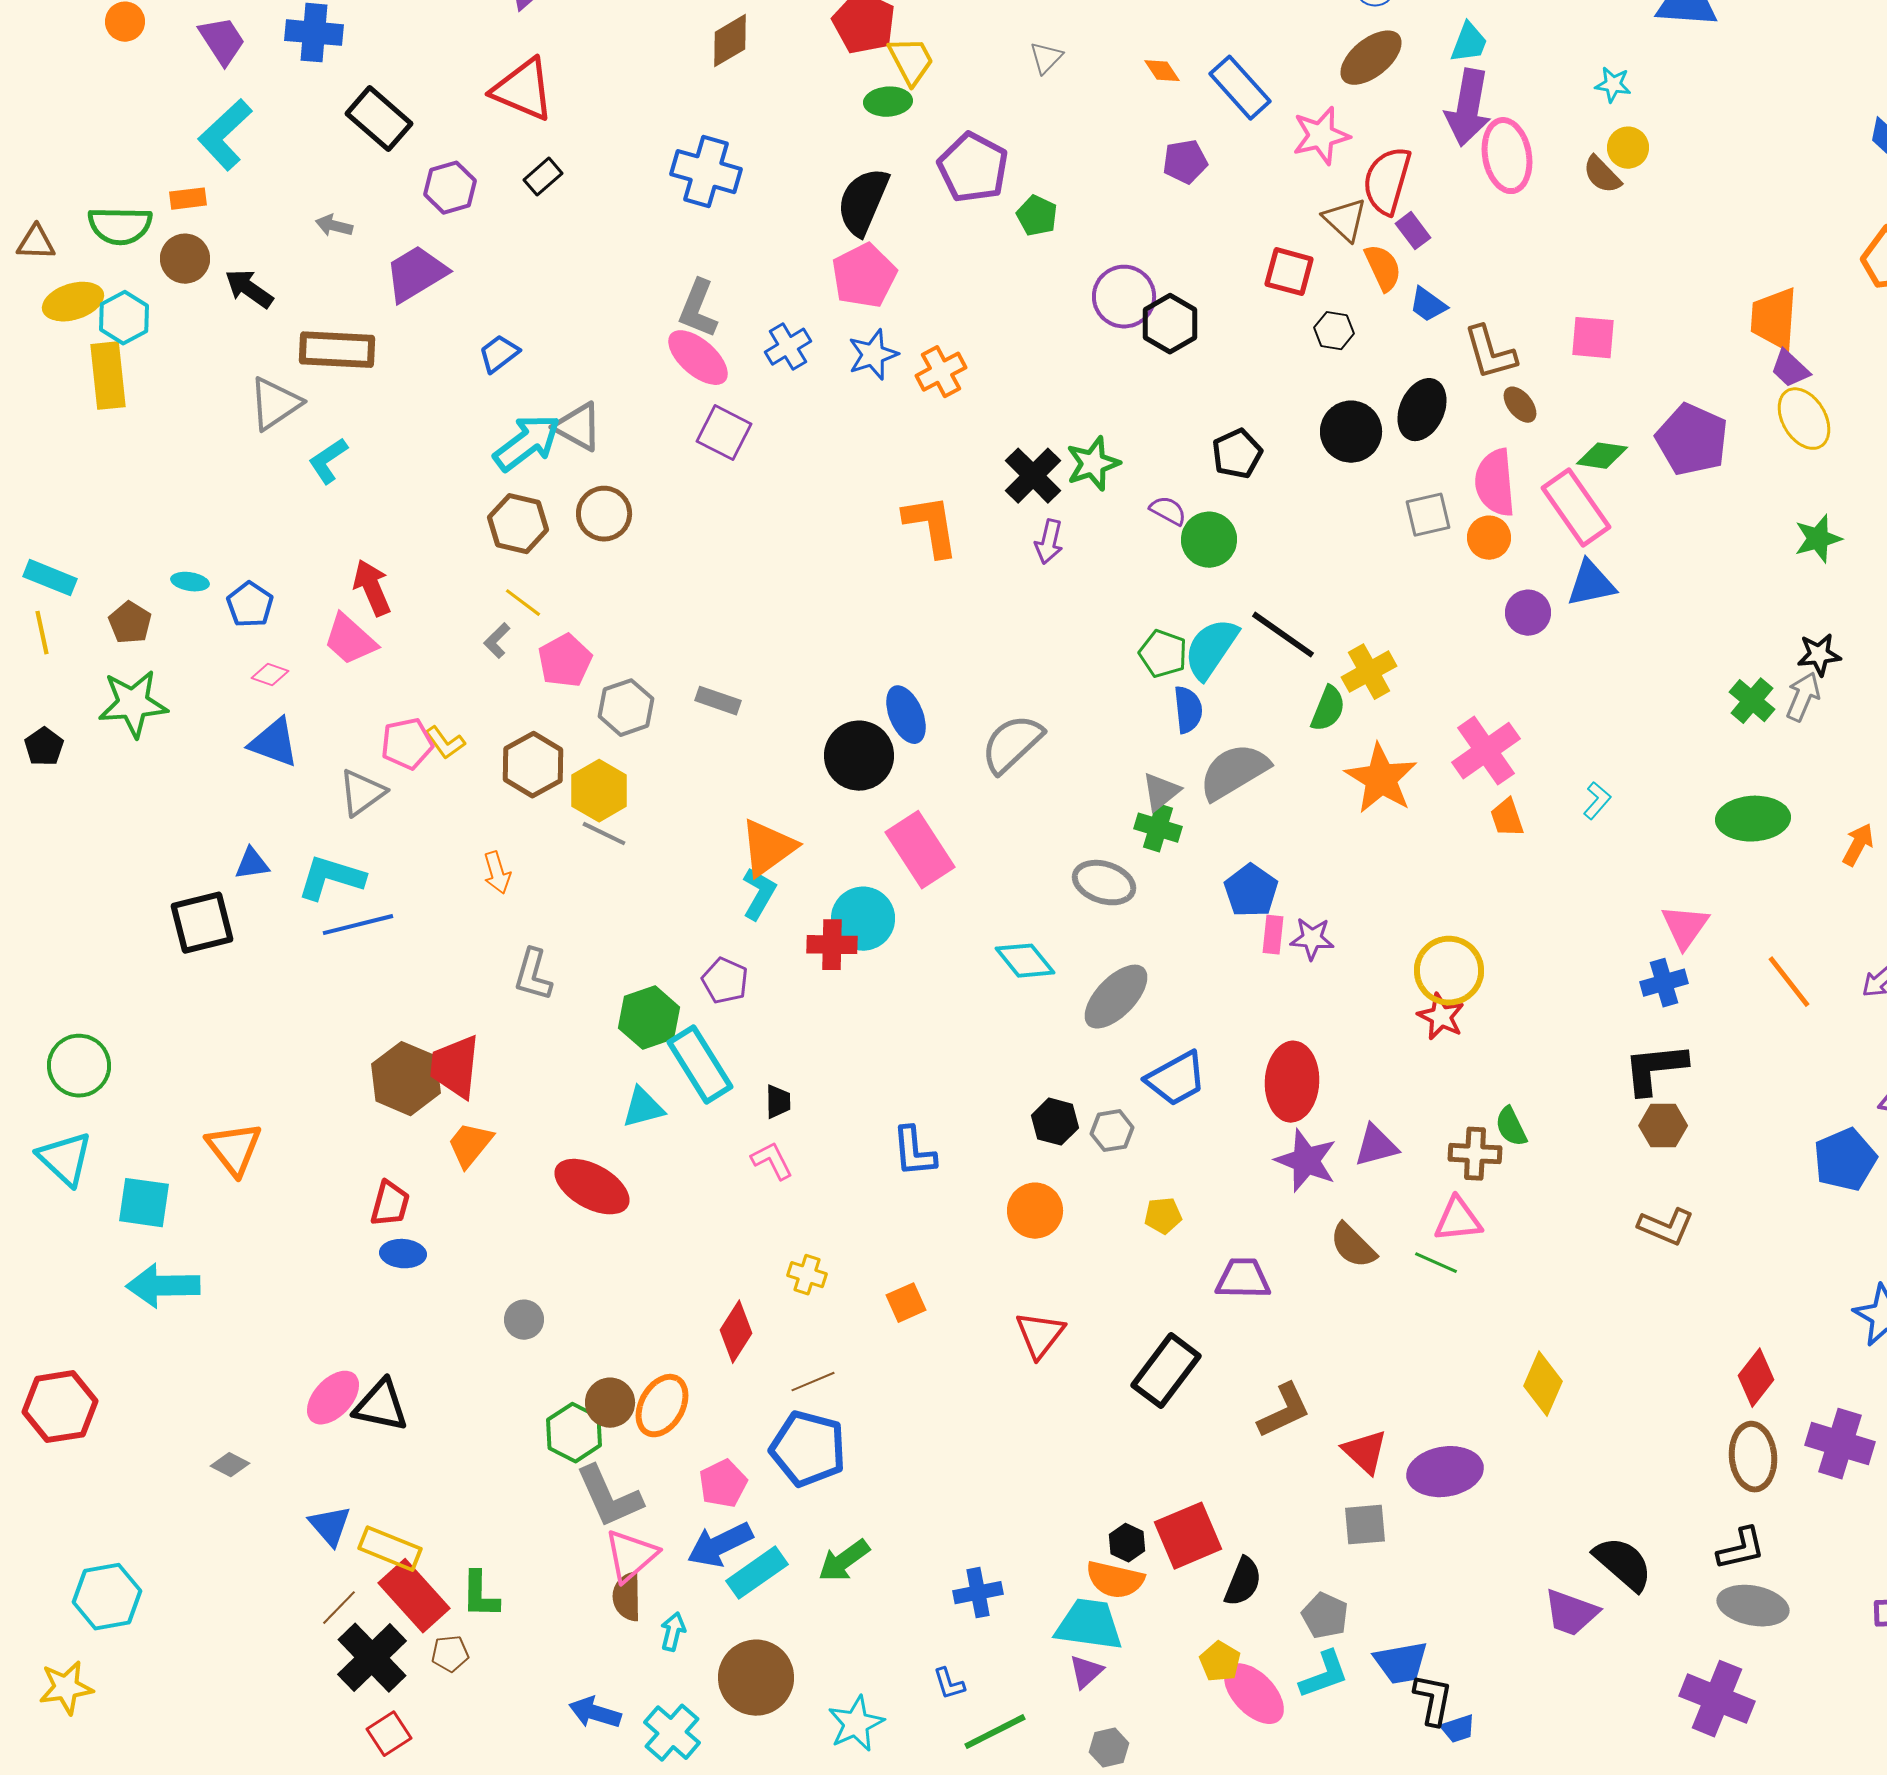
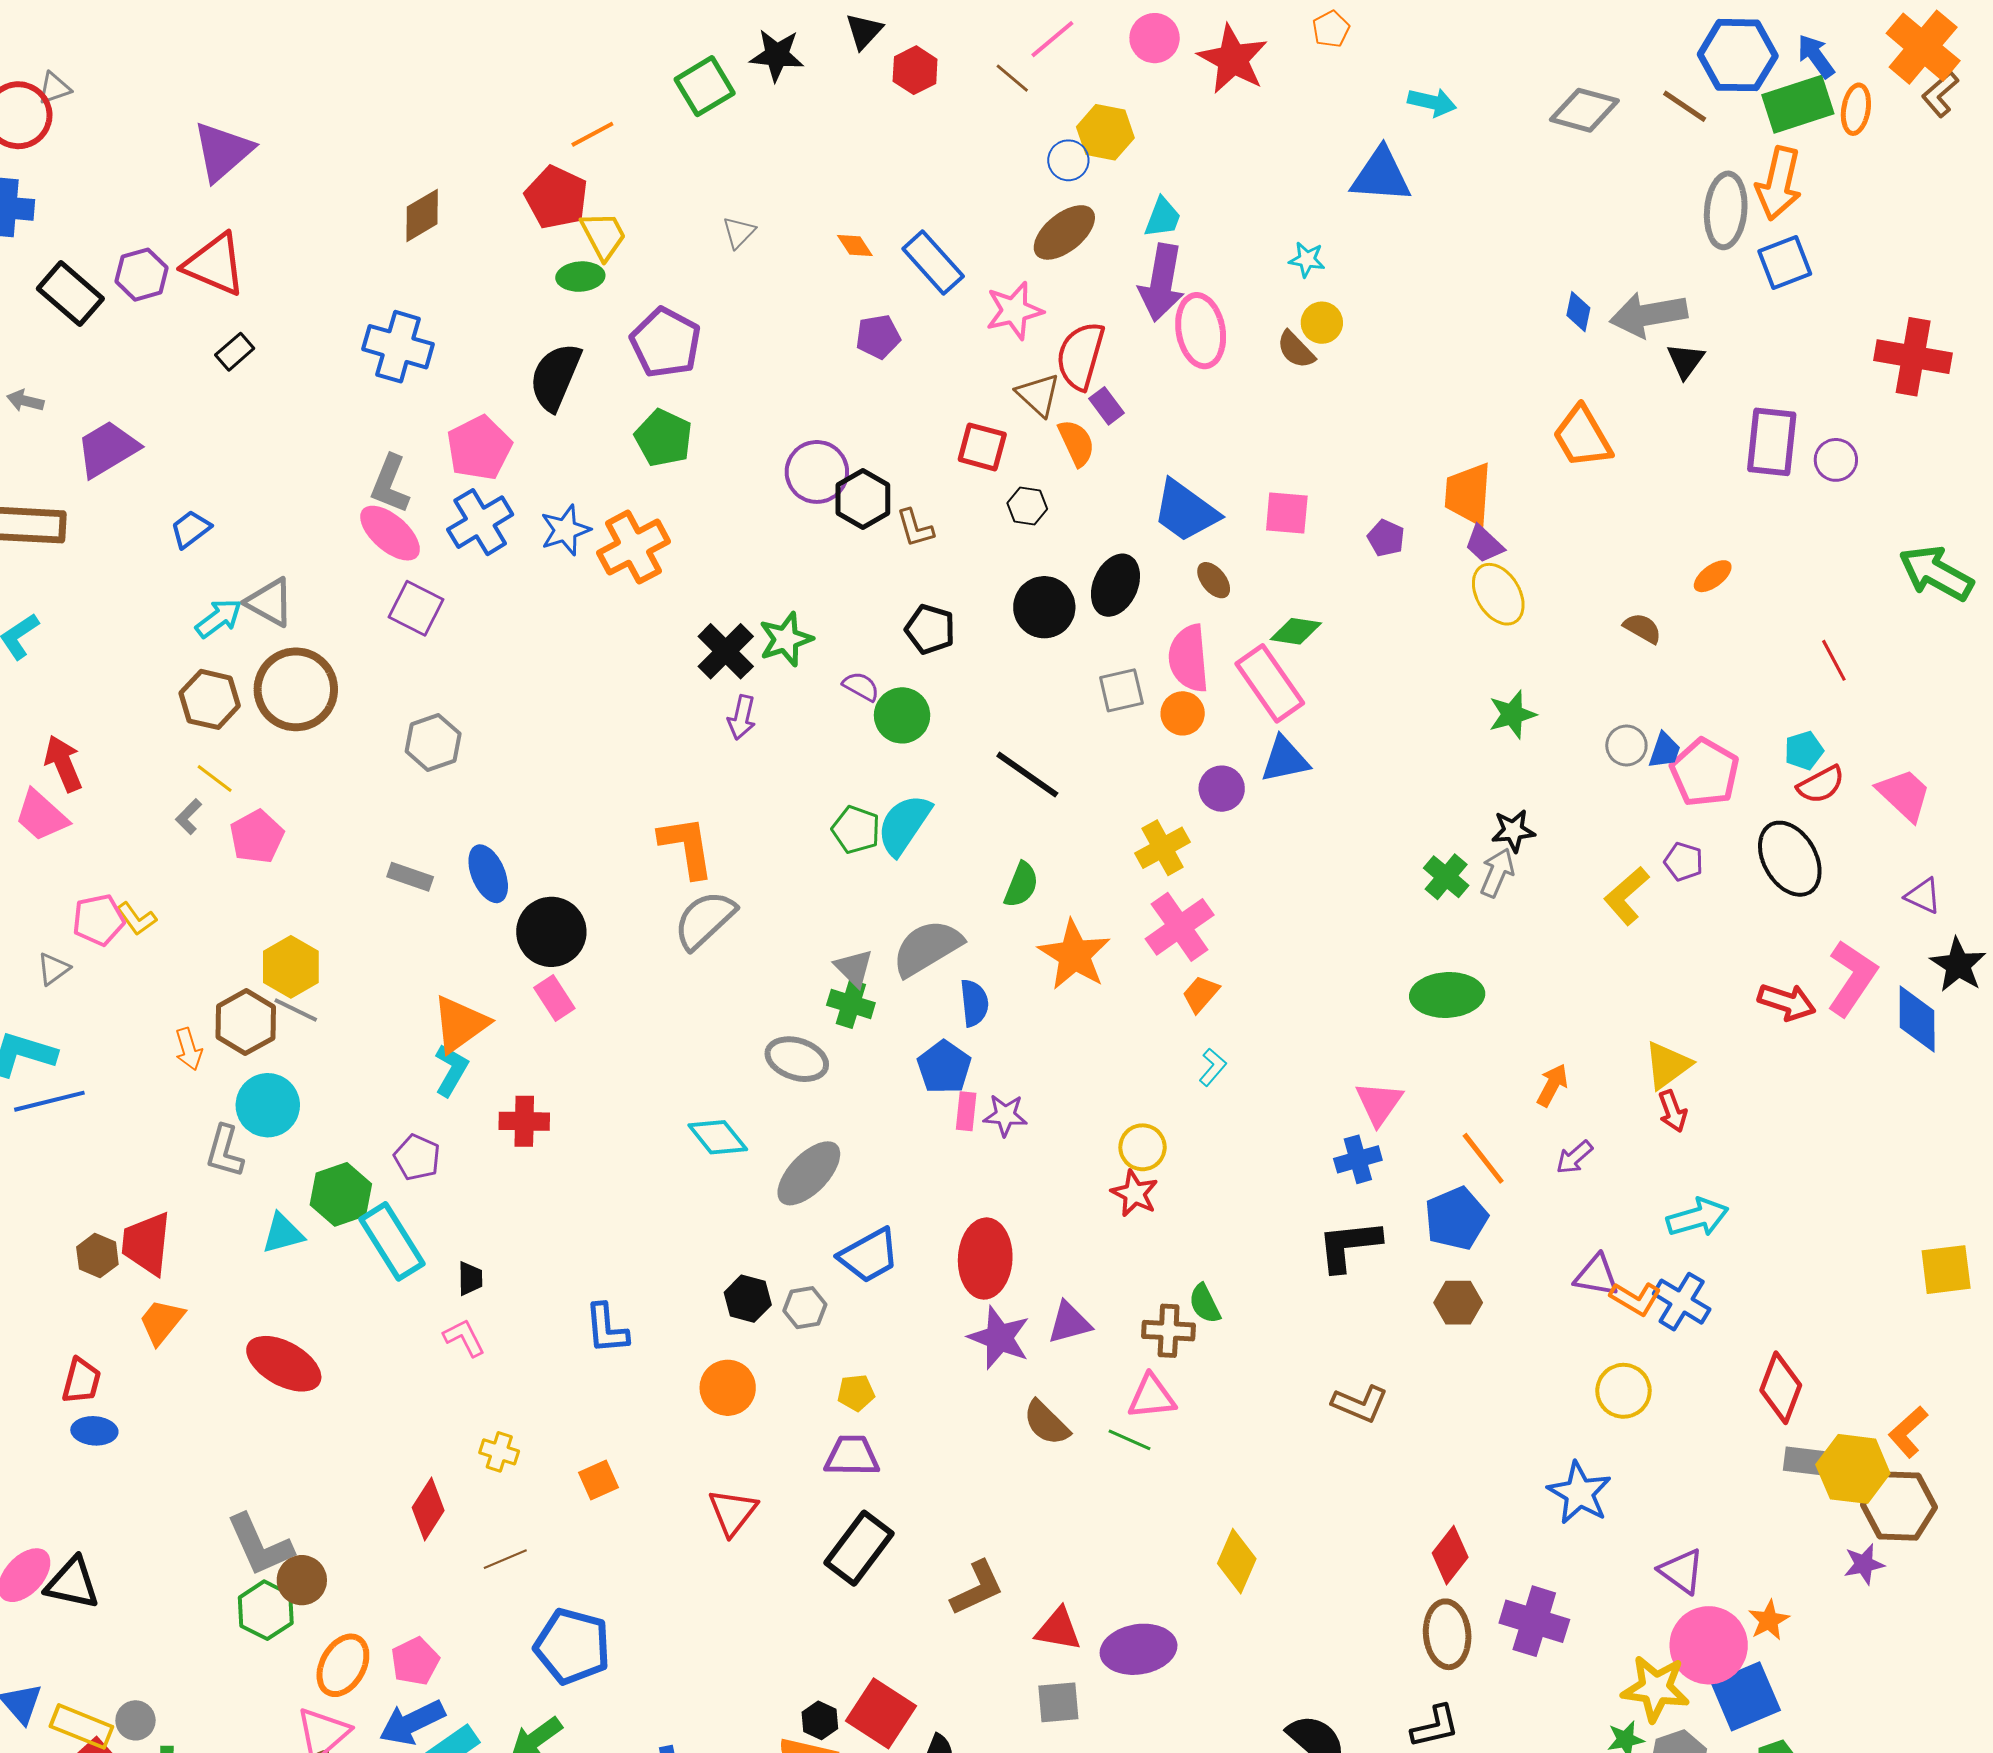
purple hexagon: (450, 188) -> (142, 275), moved
green pentagon: (1037, 216) -> (664, 438), moved, size x1.4
pink pentagon: (864, 276) -> (479, 448), moved
blue trapezoid: (1428, 305) -> (1186, 511), moved, size x1.8
blue cross: (788, 347) -> (480, 522), size x1.4
brown L-shape: (1490, 353) -> (915, 528), moved, size x0.7
orange cross: (941, 372) -> (633, 547), size x1.4
purple pentagon: (1692, 440) -> (1386, 538), moved, size x0.5
cyan arrow: (527, 443) -> (219, 618), size x0.7
black pentagon: (1237, 454) -> (930, 629), turned -30
brown circle: (604, 514) -> (296, 689), size x1.5
orange L-shape: (931, 526) -> (687, 847), moved
black line: (1283, 635) -> (1027, 775), moved
yellow cross: (1369, 672) -> (1163, 848), moved
gray hexagon: (626, 708) -> (433, 742), moved
blue semicircle: (1188, 710) -> (974, 1003), moved
blue ellipse: (906, 715) -> (488, 874), moved
brown hexagon: (533, 765) -> (246, 1022), moved
gray triangle: (1161, 792) -> (854, 968), turned -36
gray triangle: (362, 793) -> (53, 969), size x0.7
cyan L-shape: (1597, 801) -> (1213, 1067), moved
orange trapezoid: (1507, 818) -> (1201, 994), turned 60
orange arrow: (1858, 845) -> (1552, 1085), moved
pink rectangle: (920, 850) -> (554, 998), moved, size x0.6
cyan circle: (863, 919) -> (268, 1105), moved
yellow circle: (1449, 971) -> (1143, 1147), size x0.7
brown hexagon: (406, 1079) -> (97, 1256), size x0.6
cyan triangle: (643, 1108) -> (283, 1233), moved
brown hexagon: (1663, 1126) -> (1458, 1303), moved
blue pentagon: (1845, 1160) -> (1456, 1218), moved
purple trapezoid: (1243, 1279) -> (852, 1456), moved
gray circle: (524, 1320) -> (136, 1720), moved
orange ellipse: (662, 1406) -> (343, 1665), moved
blue pentagon: (808, 1449) -> (572, 1646), moved
red triangle: (1365, 1452) -> (1058, 1629), turned -33
gray L-shape: (609, 1497) -> (260, 1545), moved
red square: (1188, 1536) -> (881, 1713), turned -34

